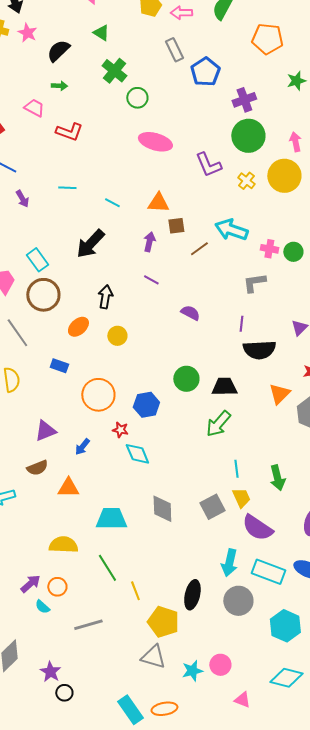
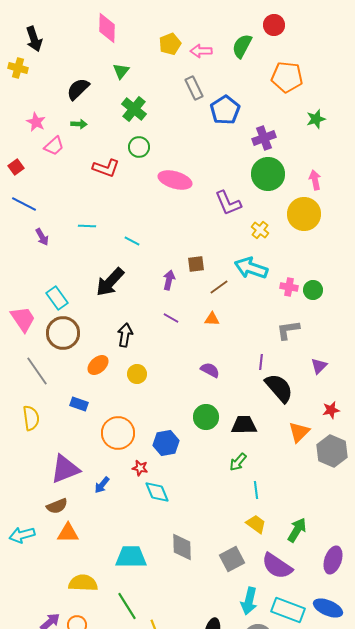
pink star: (27, 33) -> (36, 122), moved
green triangle: (101, 33) -> (121, 71), turned 36
green circle: (137, 98) -> (139, 147), moved
pink trapezoid: (34, 108) -> (54, 146), turned 110
red L-shape: (69, 132) -> (106, 168), moved
yellow cross: (246, 181) -> (260, 230), moved
orange triangle: (158, 203) -> (212, 319), moved, size x0.7
gray L-shape: (254, 283) -> (288, 330), moved
purple semicircle: (190, 313) -> (210, 370), moved
black semicircle: (259, 350) -> (279, 388), turned -128
green arrow: (218, 424) -> (238, 462), size x0.7
purple triangle: (45, 431) -> (65, 469), size x1.4
cyan line: (236, 469) -> (256, 490), moved
green arrow: (277, 478) -> (297, 530), moved, turned -135
orange triangle: (68, 488) -> (68, 533), moved
yellow trapezoid: (241, 498) -> (256, 524), moved, turned -30
gray square: (212, 507) -> (232, 559), moved

